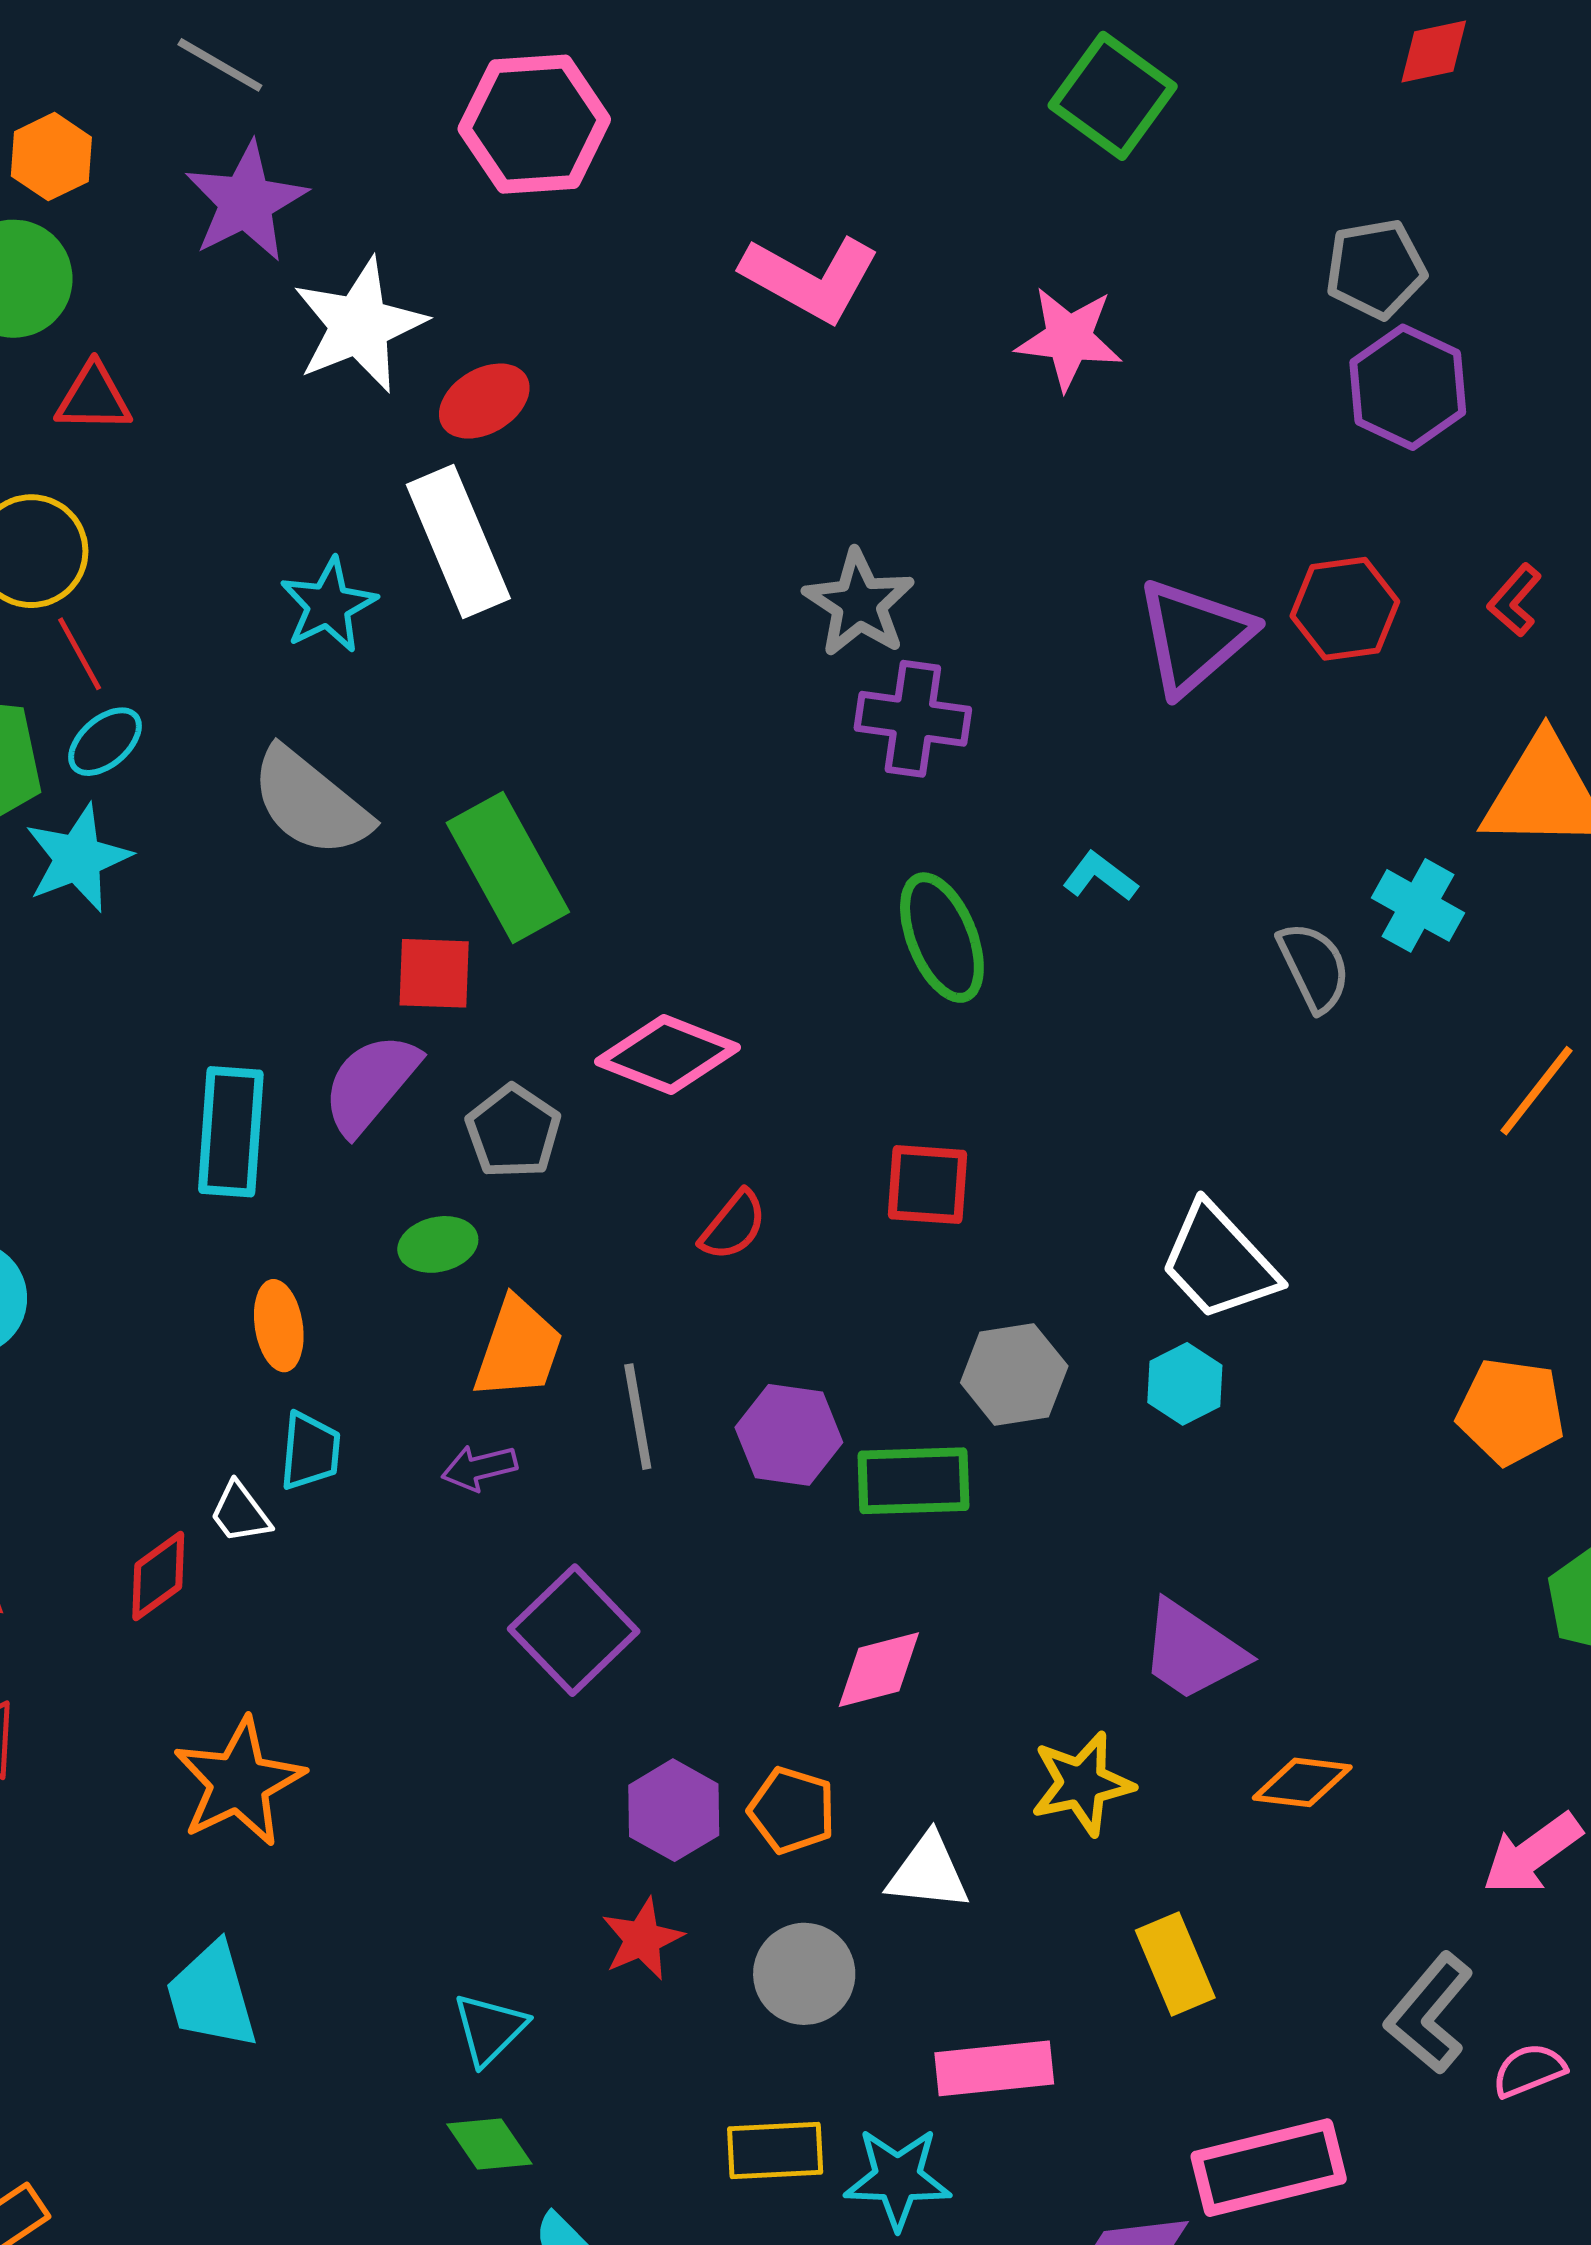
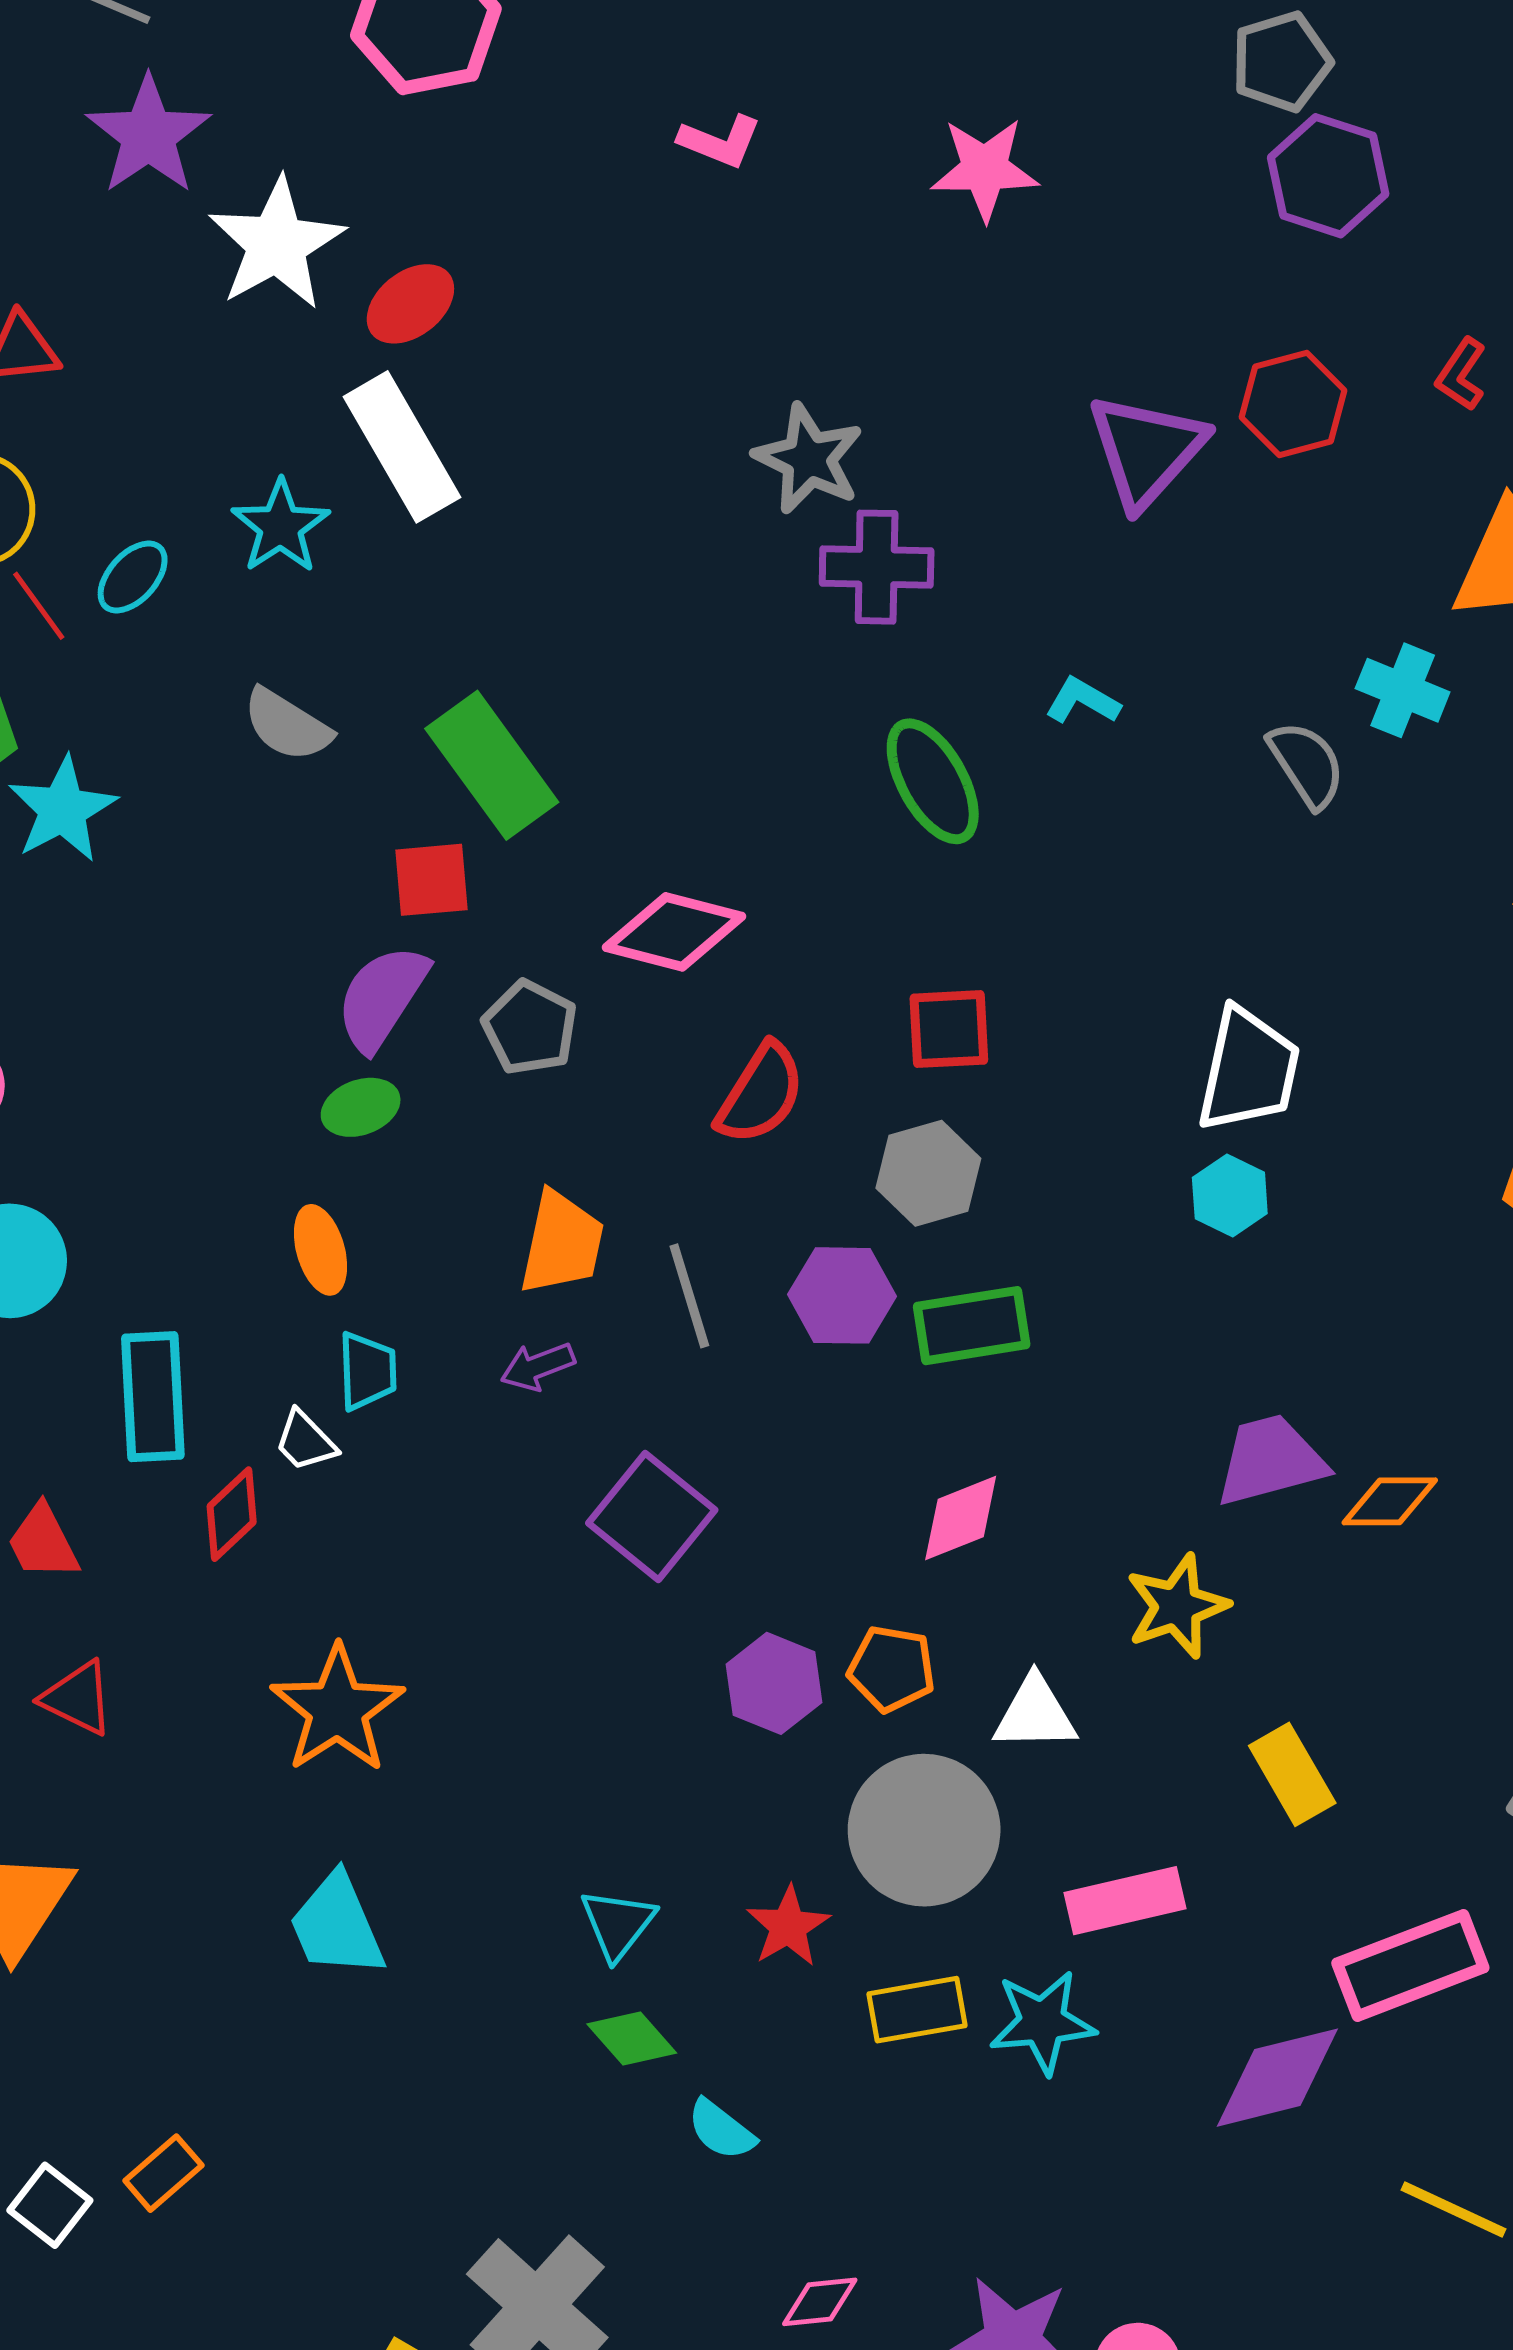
pink L-shape: (810, 278) -> (720, 141), size x0.6
cyan ellipse: (105, 742) -> (133, 577), moved
gray semicircle: (310, 802) -> (287, 725), size x0.7
cyan rectangle: (231, 1132) -> (153, 1397), moved
red semicircle: (733, 1225) -> (761, 1094), size x1.4
green ellipse: (438, 1244) -> (361, 1107), moved
white trapezoid: (1219, 1262) -> (1248, 1070), turned -118
gray hexagon: (1014, 1374) -> (928, 1173), moved
purple trapezoid: (1192, 1651) -> (1270, 1460), turned 138
orange diamond: (1302, 1782) -> (1390, 1501), moved
red star: (642, 1939) -> (788, 1926), moved
gray circle: (804, 1974) -> (924, 1830), size x1.5

